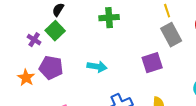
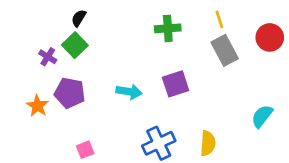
green cross: (109, 18) -> (168, 28), moved
purple square: (152, 63) -> (176, 84), moved

